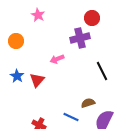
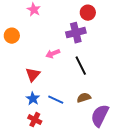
black line: (102, 71) -> (81, 66), moved
blue star: (17, 76) -> (33, 99), moved
blue line: (71, 117) -> (56, 100), moved

